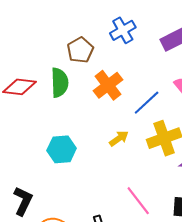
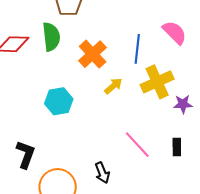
orange cross: (108, 85) -> (93, 54), moved
blue line: (147, 103) -> (137, 49), turned -36

